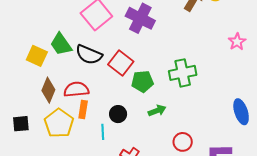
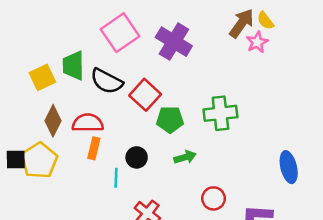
pink star: (237, 42) -> (257, 42), moved
green trapezoid: (61, 44) -> (73, 66), turned 30
yellow square: (37, 56) -> (42, 77), turned 35
yellow pentagon: (59, 123) -> (39, 160), moved

